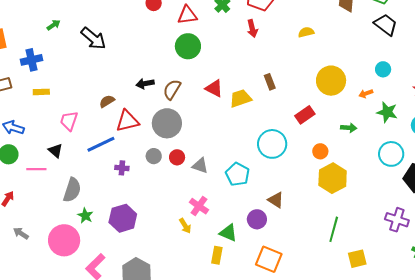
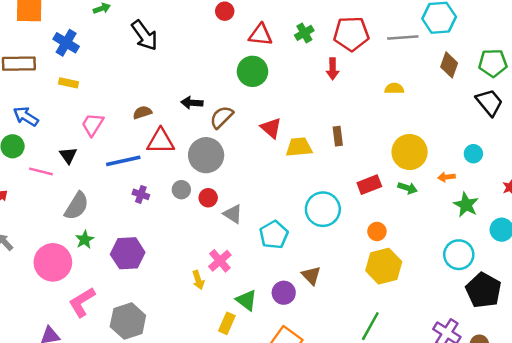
blue cross: (31, 60) -> (66, 43), turned 30
green arrow: (349, 128) -> (408, 188), moved

